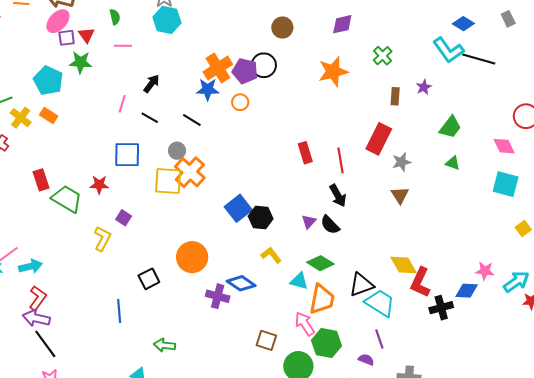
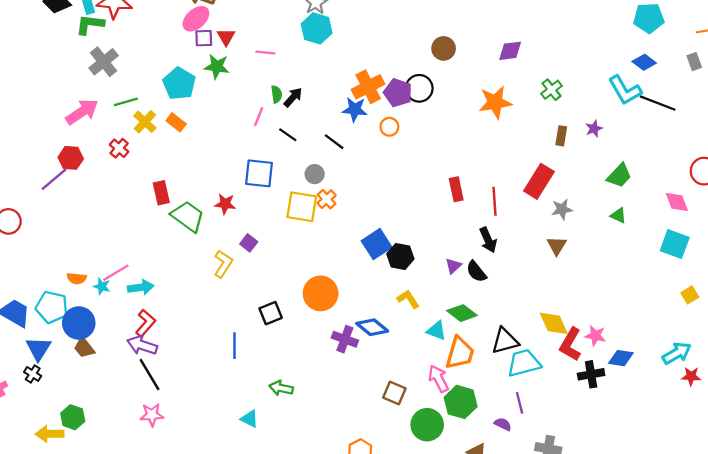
green semicircle: (115, 17) -> (277, 94), moved
orange cross: (190, 172) -> (327, 199), size x0.6
pink star: (485, 271) -> (595, 336), moved
cyan trapezoid: (380, 303) -> (524, 363), turned -52

